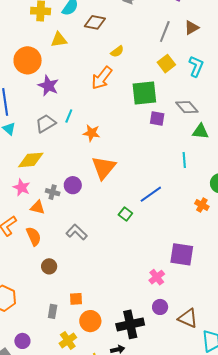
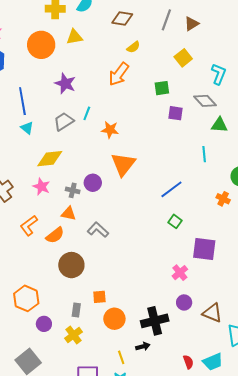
brown diamond: (95, 22) -> (122, 18), moved
brown triangle: (192, 28) -> (192, 24), moved
gray line: (165, 32) -> (166, 20), moved
orange circle: (28, 60) -> (41, 45), moved
cyan L-shape: (196, 66) -> (219, 74), moved
green square: (144, 93) -> (162, 88), size x0.6
orange triangle: (38, 207) -> (69, 213), moved
green square: (125, 214) -> (175, 221), moved
orange semicircle: (34, 236) -> (55, 235), turned 78
brown circle: (49, 266) -> (71, 265), size x1.6
yellow cross: (68, 340) -> (73, 335), moved
purple circle: (22, 341) -> (44, 324), moved

